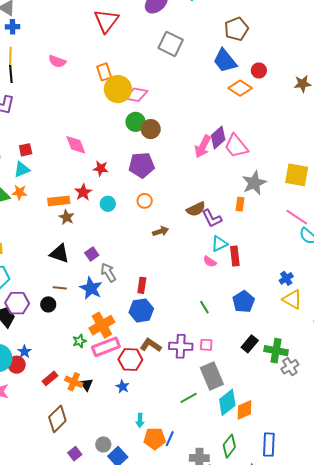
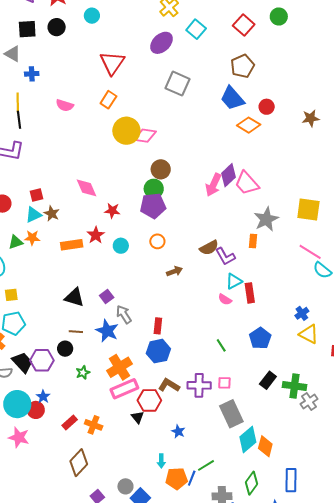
blue cross: (13, 27) -> (32, 74), moved
orange rectangle: (104, 72) -> (108, 100), moved, turned 54
green circle: (136, 122) -> (154, 189), moved
brown star: (67, 217) -> (52, 214), moved
purple hexagon: (17, 303) -> (42, 360), moved
green star: (79, 341) -> (83, 373), moved
black triangle: (86, 385) -> (138, 417), moved
blue star: (123, 387) -> (178, 431), moved
green line: (189, 398) -> (206, 465), moved
orange diamond: (244, 410) -> (265, 446), turned -50

